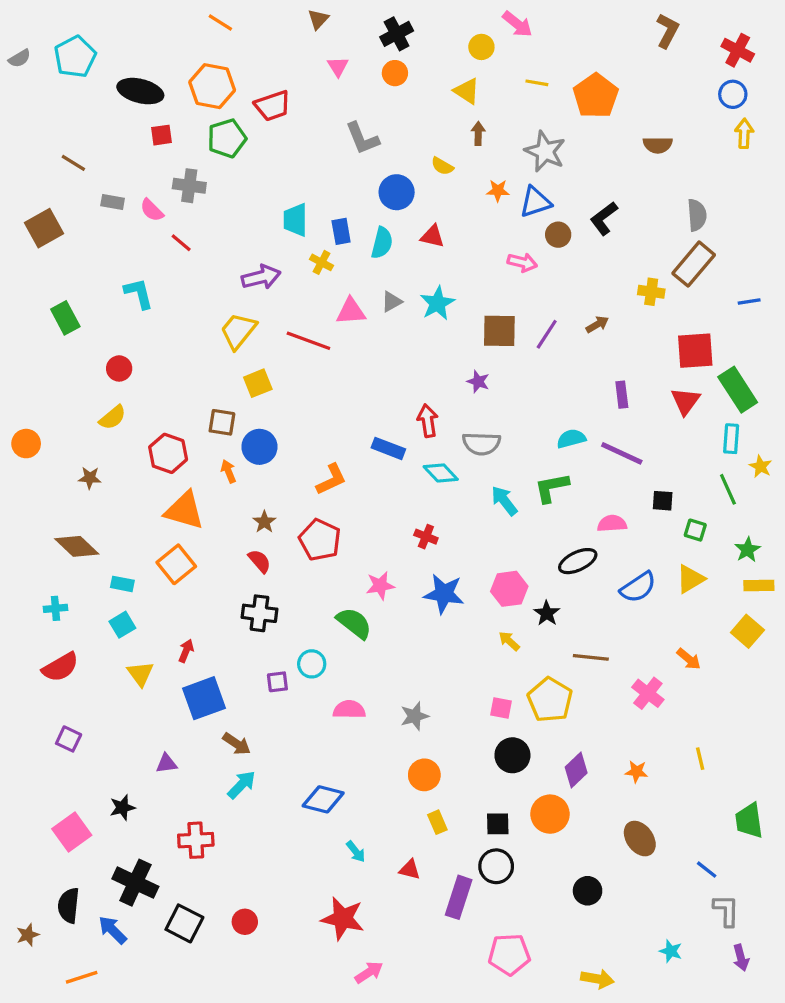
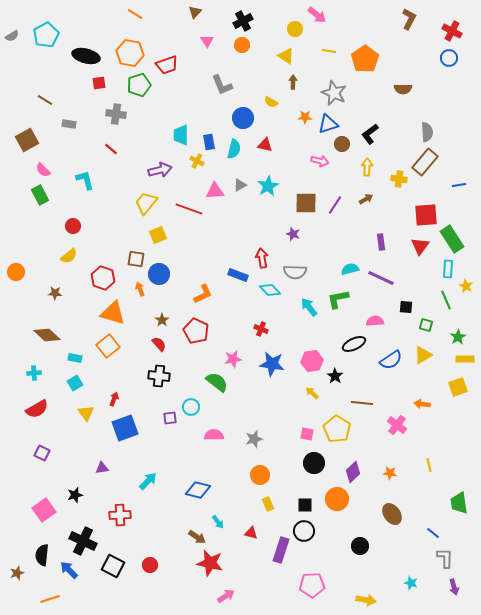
yellow arrow: (744, 133) -> (367, 167), moved
pink semicircle: (152, 210) -> (43, 170), moved
yellow square: (747, 631) -> (458, 387), turned 30
orange arrow: (689, 659) -> (422, 404), turned 147
brown arrow: (237, 744) -> (197, 537), moved

